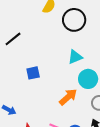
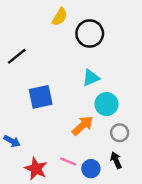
blue square: (33, 73) -> (41, 97), size x1.5

